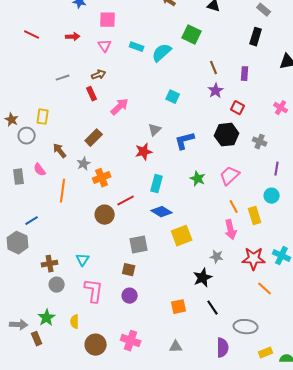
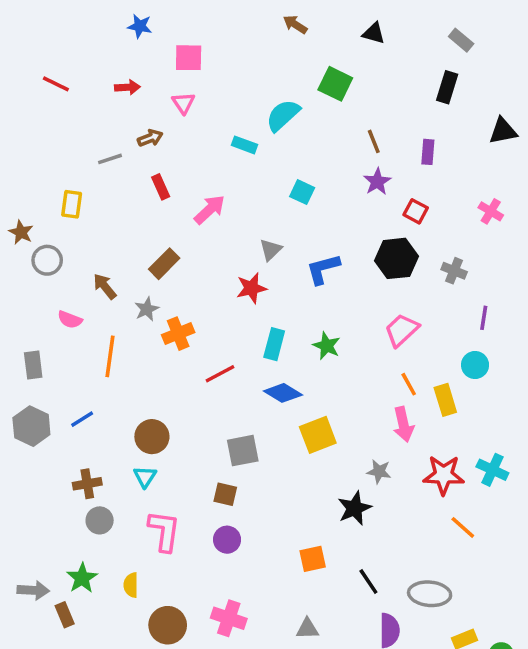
cyan rectangle: (137, 47) -> (244, 145), moved
brown arrow: (99, 75) -> (150, 138), moved
yellow rectangle: (43, 117) -> (72, 204), moved
pink semicircle: (40, 170) -> (70, 320), turned -32
gray rectangle: (19, 177) -> (33, 365), moved
green star: (198, 179) -> (327, 346), moved
brown circle: (105, 215) -> (152, 437), moved
blue line: (32, 221) -> (82, 419), moved
gray hexagon: (18, 243) -> (31, 426), moved
black line: (213, 308) -> (368, 582), moved

